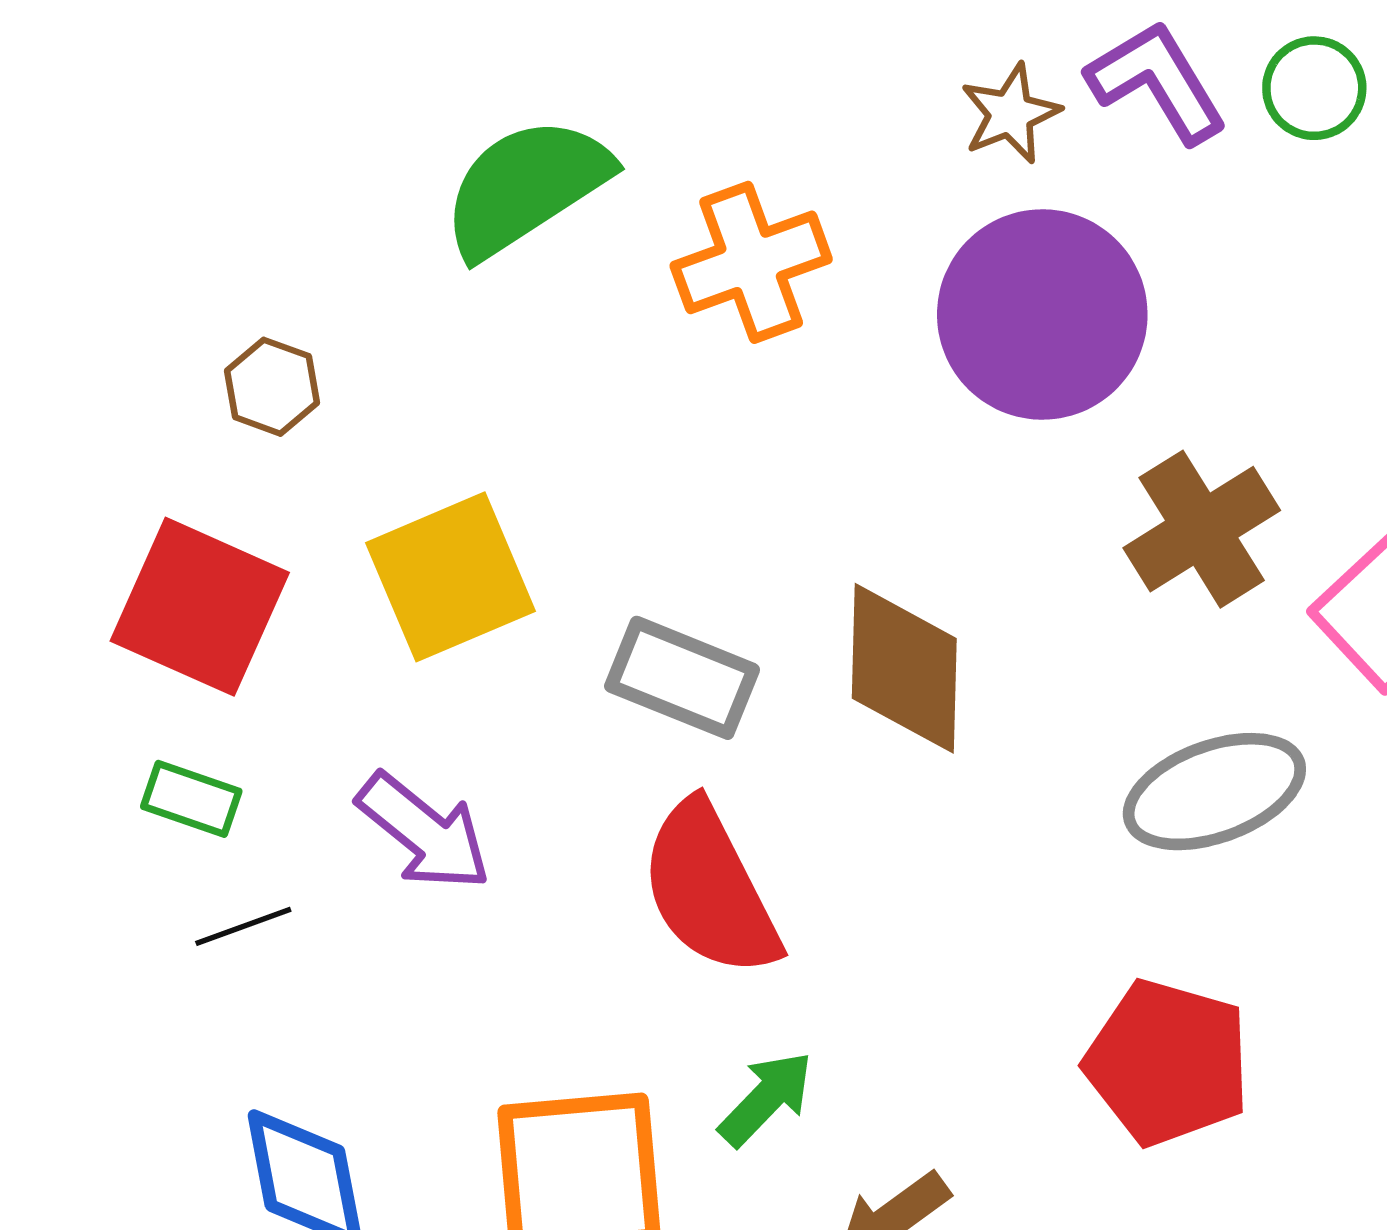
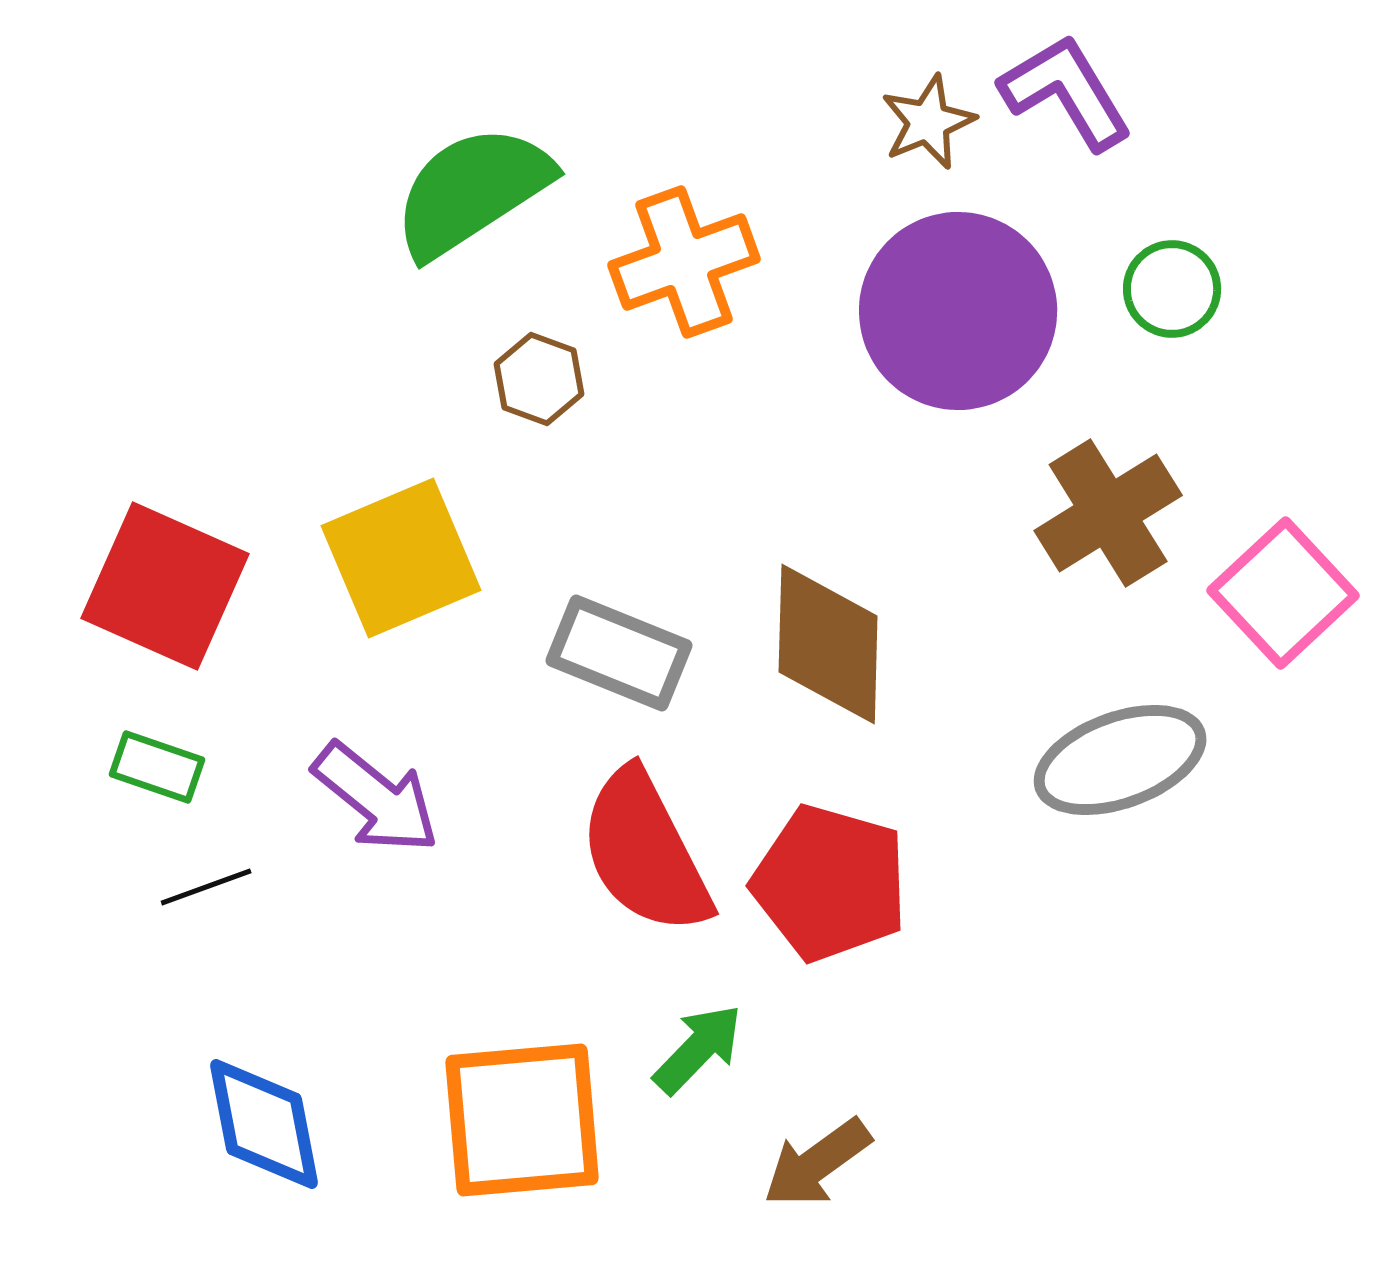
green circle: (1314, 88) -> (1172, 289), moved
brown hexagon: (272, 387) -> (539, 379), moved
red pentagon: (1168, 1062) -> (830, 883), moved

